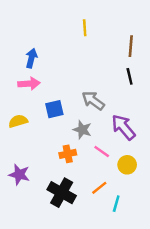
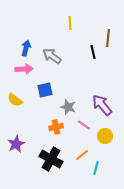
black line: (130, 76) -> (93, 52), moved
gray arrow: (93, 101) -> (52, 56), moved
yellow semicircle: (18, 121) -> (15, 100), turned -126
purple star: (19, 174) -> (16, 144), turned 30

